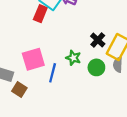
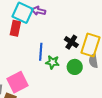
pink square: (33, 59) -> (17, 82), moved
blue line: (53, 73) -> (41, 52), moved

